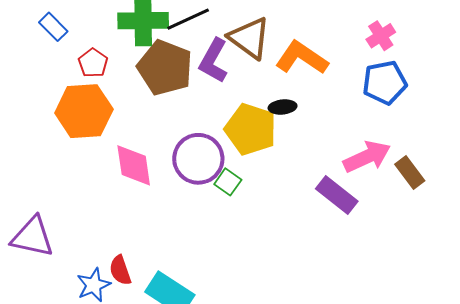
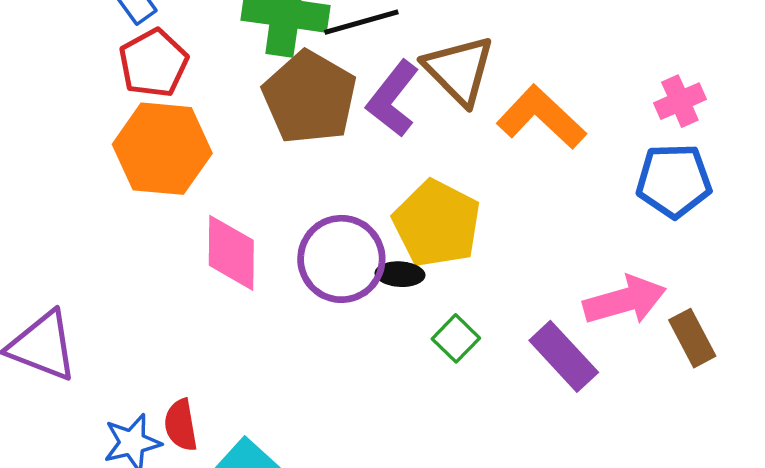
red pentagon: (93, 63) -> (153, 63), moved, size x1.4
black ellipse: (283, 107) -> (400, 274), moved
green square: (228, 182) -> (456, 338), moved

